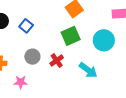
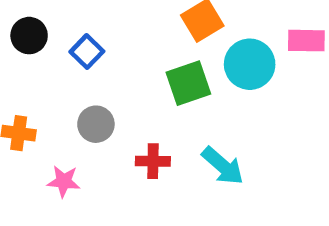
cyan circle: (104, 40) -> (250, 64), moved
red cross: (57, 60) -> (153, 161), moved, turned 32

